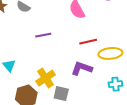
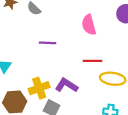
purple L-shape: (82, 68) -> (66, 85), moved

